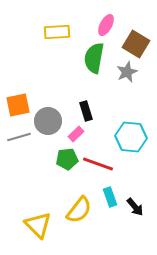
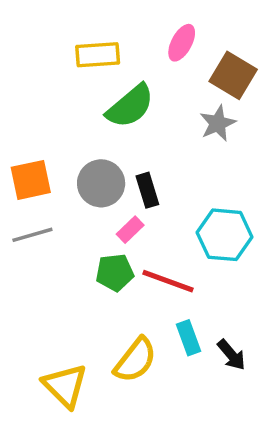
green semicircle: (94, 58) -> (130, 106), moved, turned -140
gray circle: (48, 121) -> (101, 183), moved

